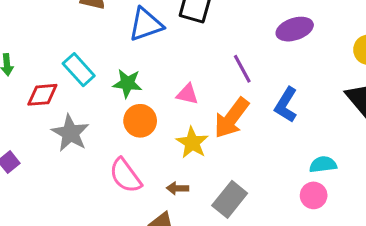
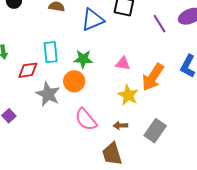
purple line: (242, 69) -> (160, 24), moved
cyan rectangle: (79, 70) -> (51, 52), turned 40
orange circle: (140, 121) -> (74, 81), moved

